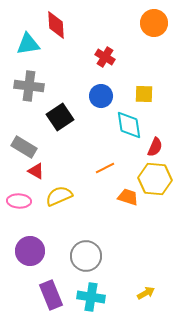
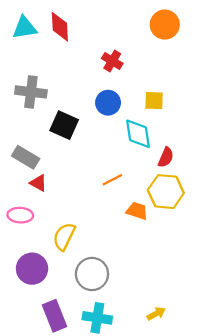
cyan triangle: (28, 44) -> (25, 28), moved
black square: (60, 117) -> (64, 125), turned -32
yellow semicircle: (59, 196) -> (64, 237), moved, turned -40

